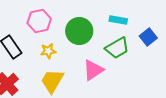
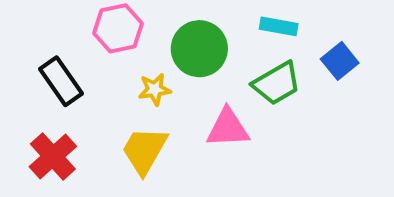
yellow star: (48, 51) -> (155, 89), moved
pink triangle: (93, 70) -> (228, 128), turned 30

